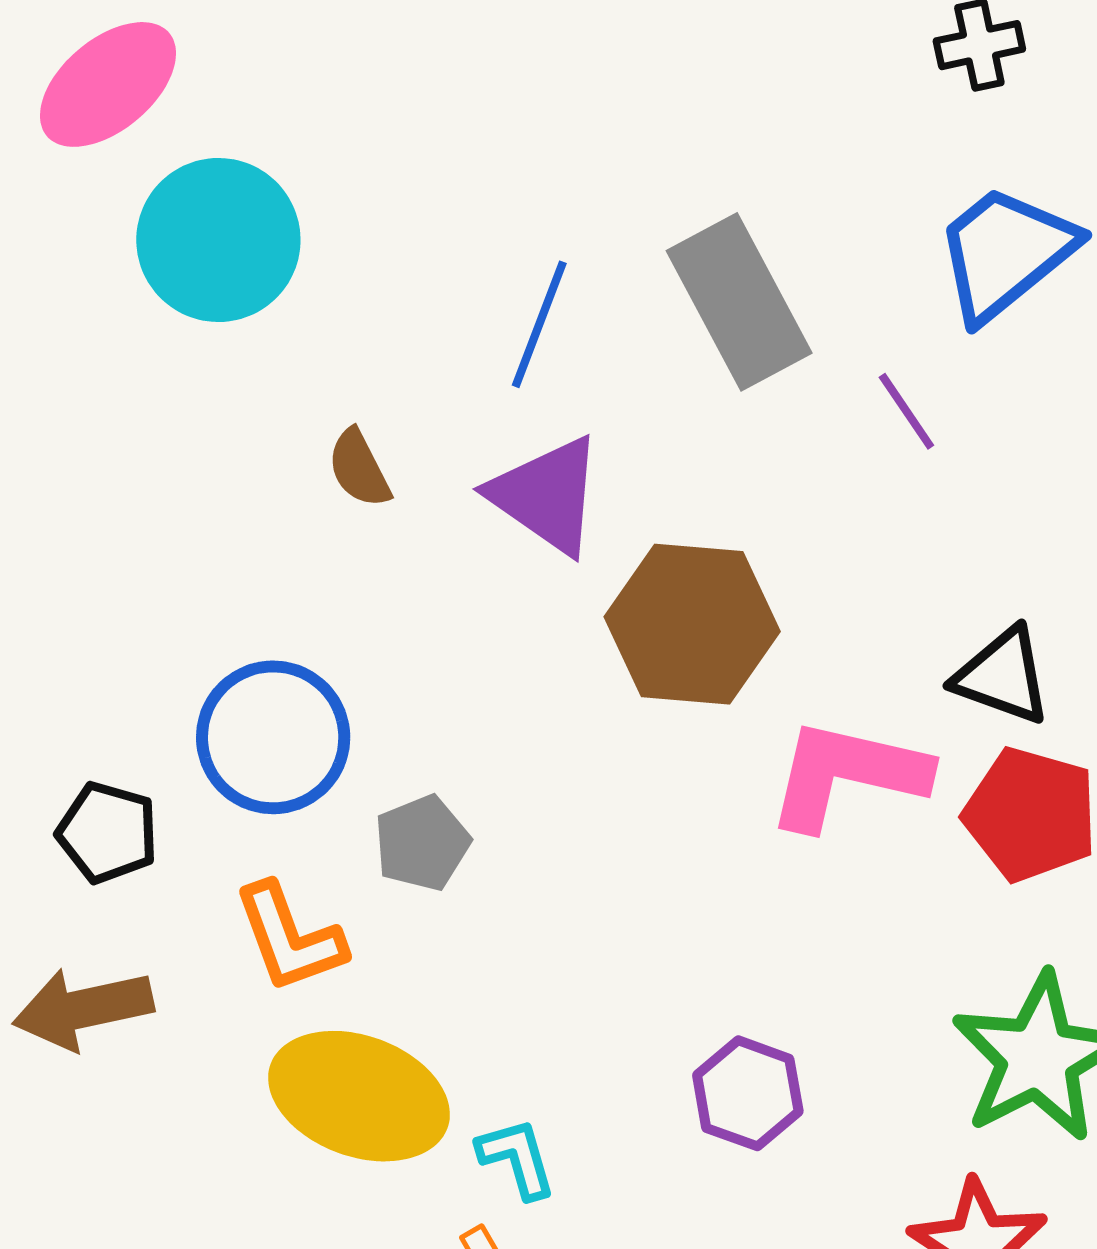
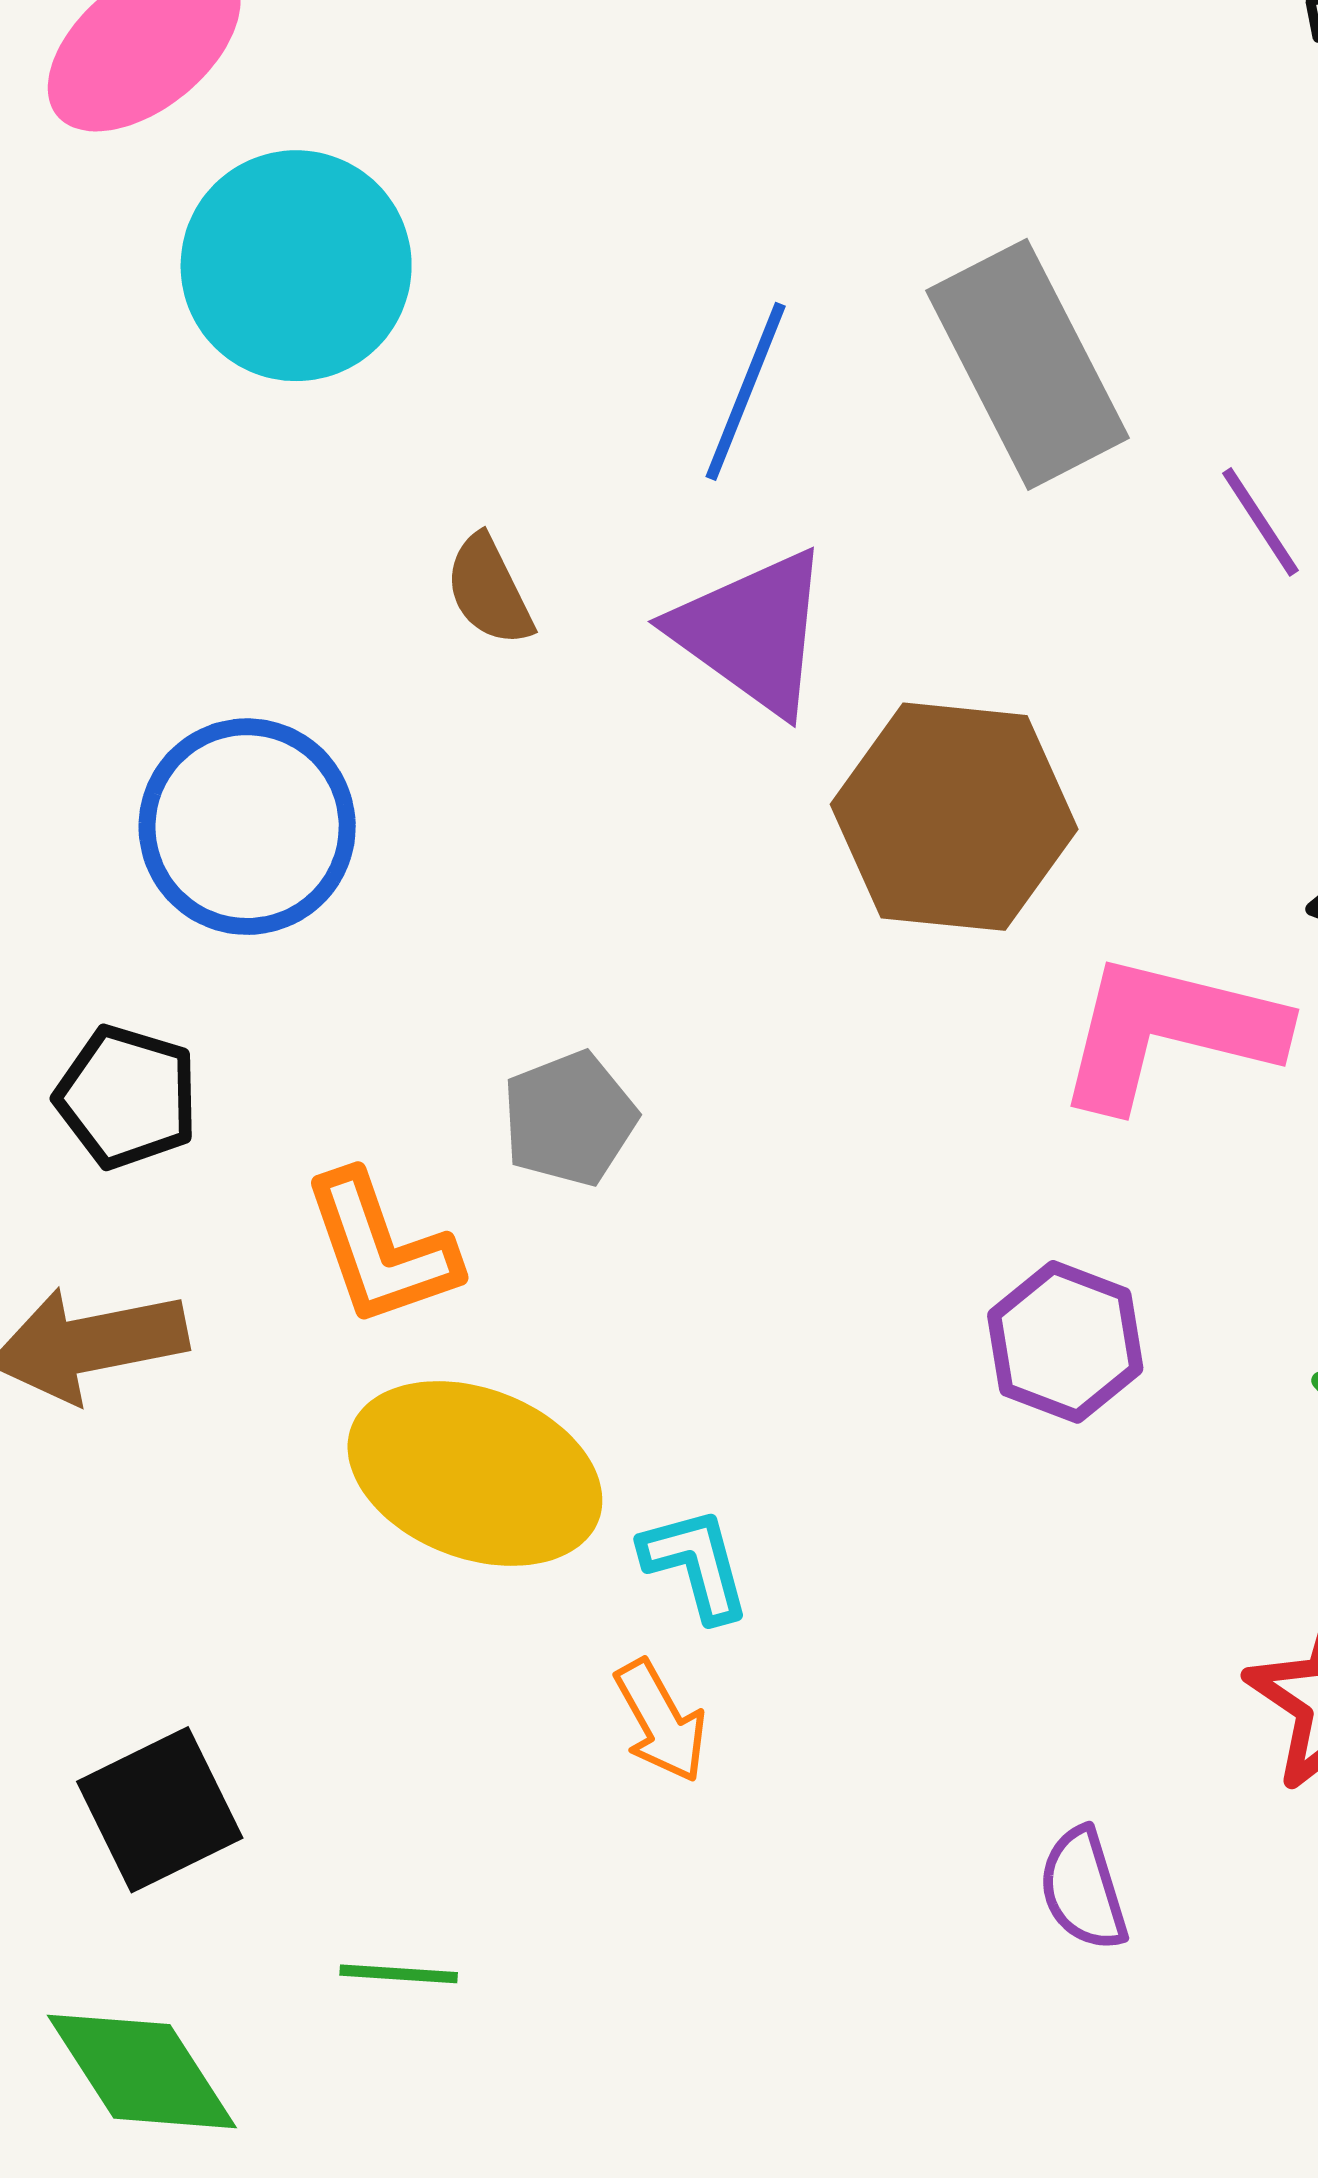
blue circle: (273, 737) -> (247, 827), moved
purple hexagon: (748, 1093) -> (1065, 1342), moved

